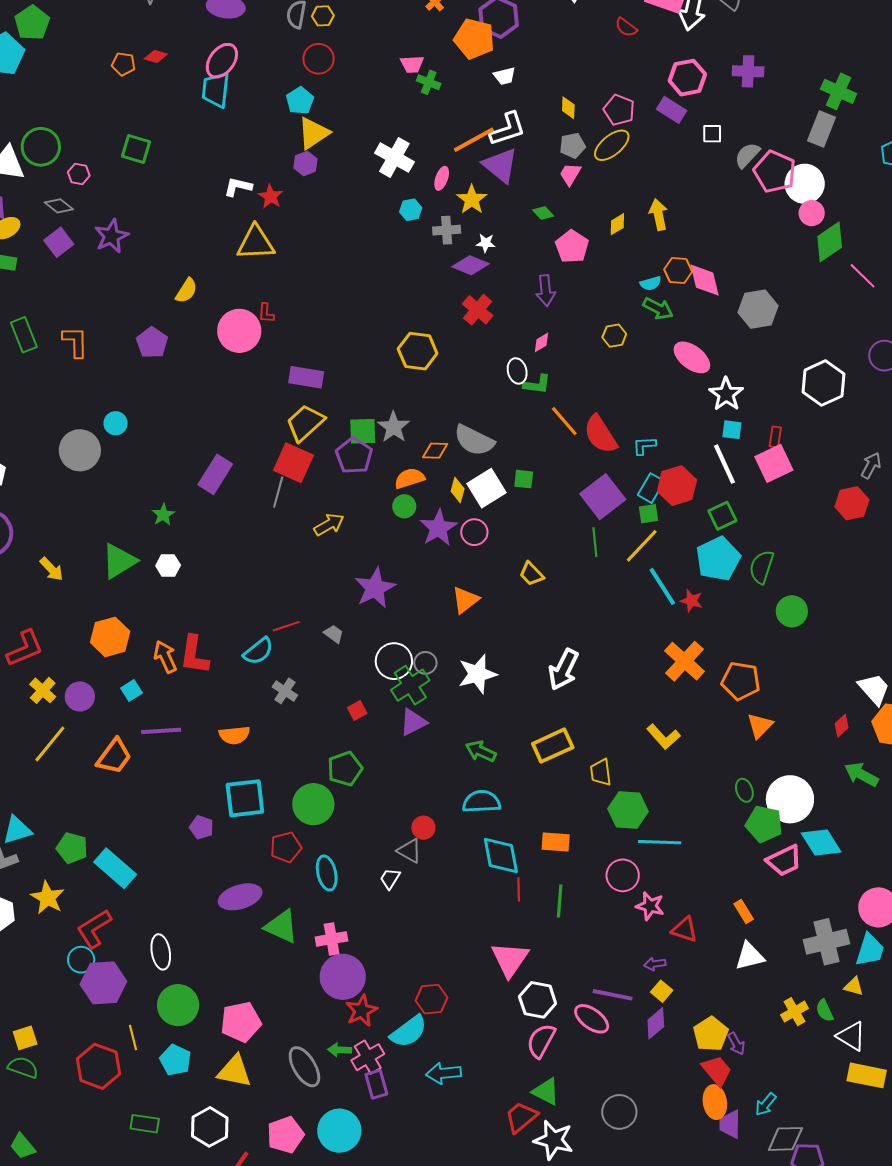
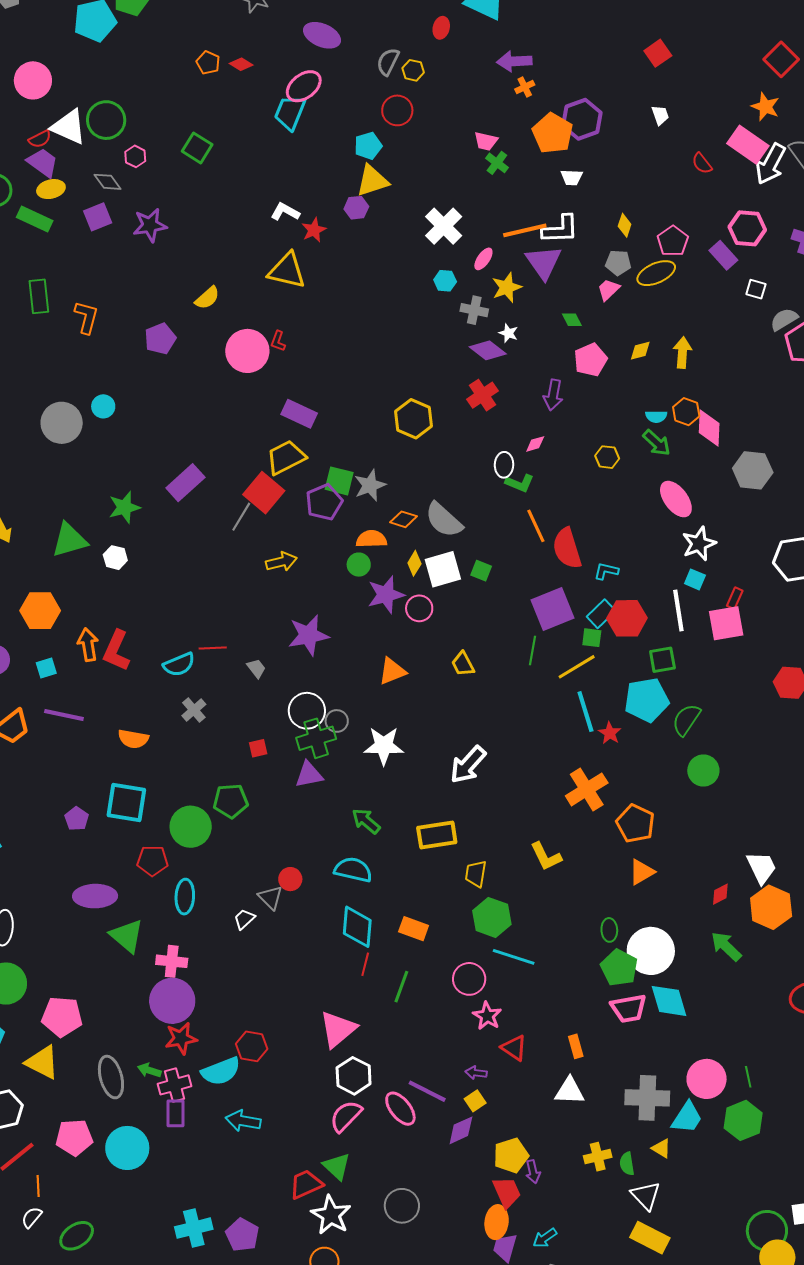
green star: (163, 515) -> (124, 507), size x1.4

